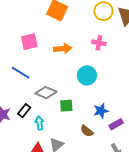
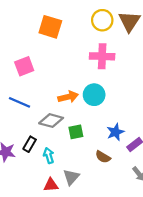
pink cross: (99, 43) -> (102, 56), size x1.5
orange arrow: (63, 49) -> (68, 97), moved

